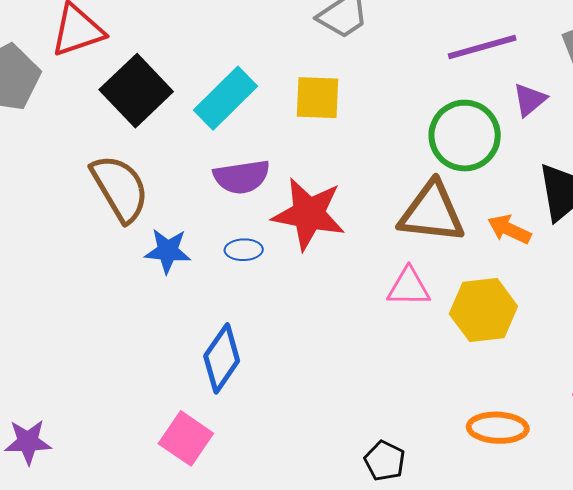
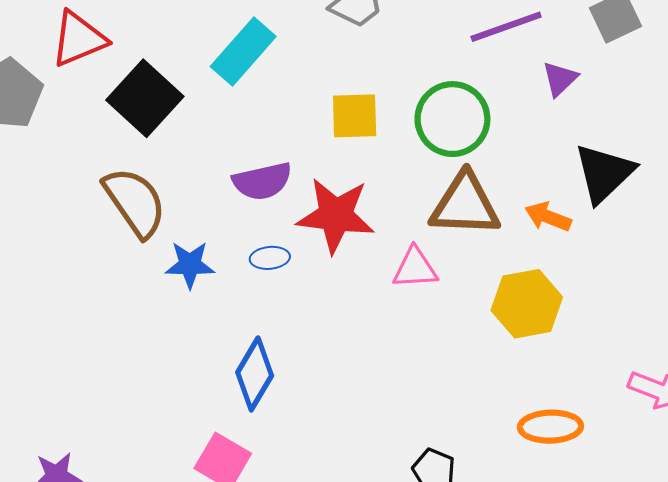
cyan rectangle: (225, 98) -> (243, 51), moved
yellow square: (317, 98) -> (355, 116), moved
green circle: (465, 136) -> (452, 119), moved
pink triangle: (409, 287) -> (415, 268), moved

